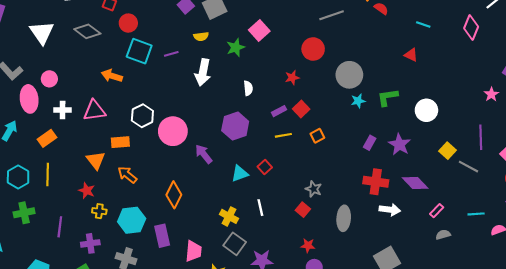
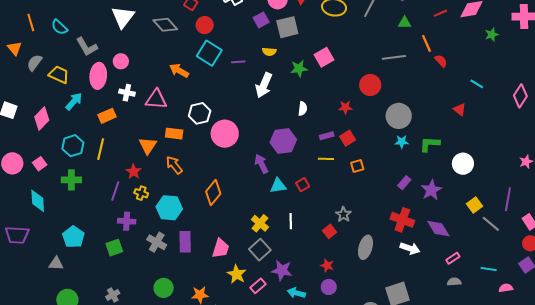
purple arrow: (204, 154) -> (261, 164), moved
purple line: (60, 227) -> (115, 191), moved
purple rectangle: (162, 236) -> (185, 242), moved

